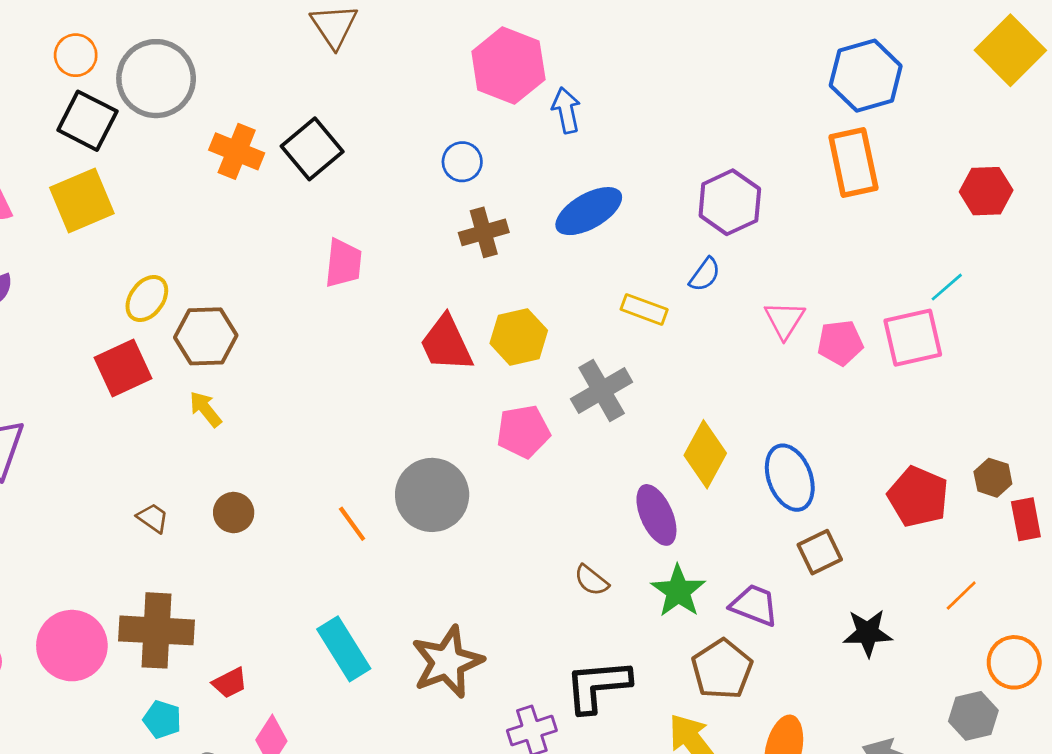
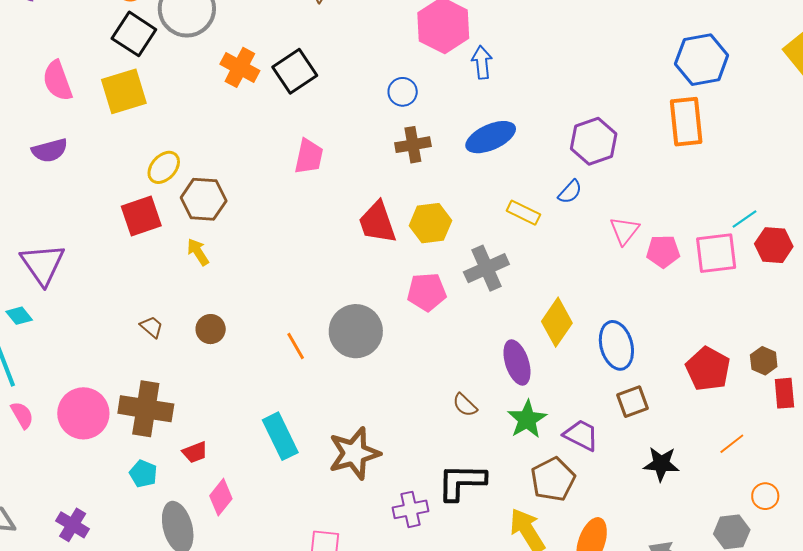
red hexagon: (986, 191) -> (774, 245), moved
orange circle: (1014, 662) -> (765, 496), size x0.7

